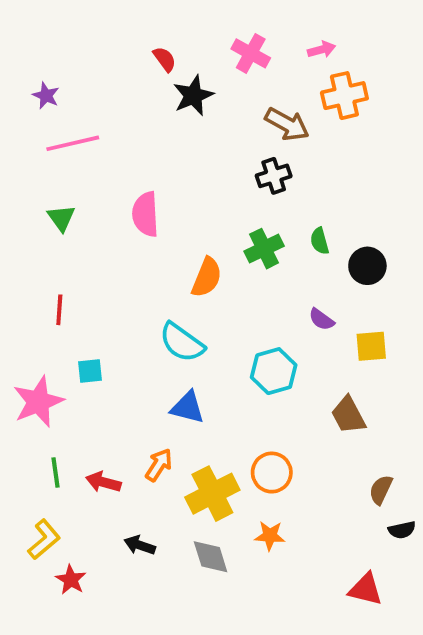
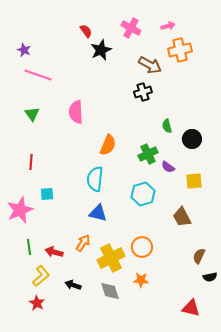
pink line: (73, 143) -> (38, 75), turned 32
green cross: (264, 249) -> (148, 154), moved
cyan semicircle: (182, 342) -> (95, 179), turned 60
yellow L-shape: (44, 539) -> (41, 276), moved

